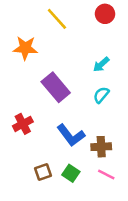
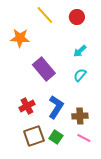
red circle: (105, 14) -> (77, 17), moved
red cross: (23, 124) -> (27, 106), moved
blue L-shape: (71, 135) -> (56, 107), turned -110
brown square: (43, 172) -> (34, 136), size x1.5

